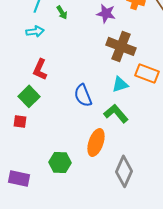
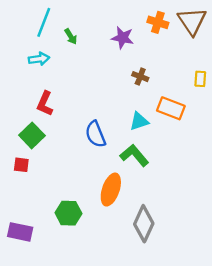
brown cross: (121, 46) -> (140, 77), size x0.5

